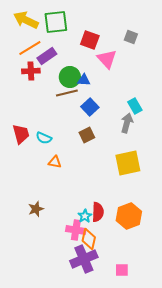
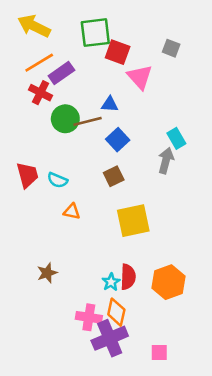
green square: (56, 22) -> (95, 33), moved
red cross: (31, 71) -> (40, 93), turned 30
green circle: (70, 77) -> (65, 119), moved
yellow square: (128, 163) -> (133, 221), moved
pink cross: (76, 230) -> (89, 317), moved

